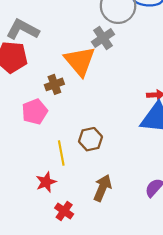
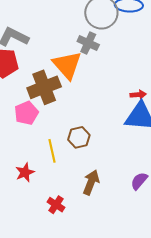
gray cross: (103, 38) -> (88, 43), turned -30
brown cross: (54, 84) -> (44, 87), size x1.8
red star: (46, 182) -> (25, 172), moved

